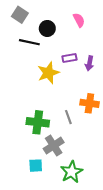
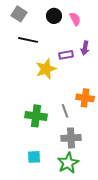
black circle: (47, 28) -> (54, 16), moved
purple arrow: (89, 63) -> (85, 48), moved
gray cross: (54, 146) -> (71, 138), moved, turned 30

